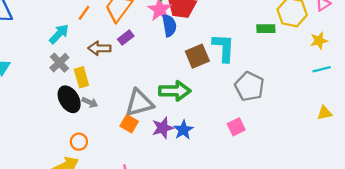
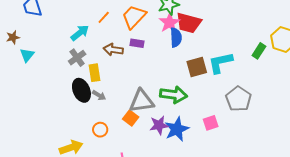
green rectangle: (266, 29) -> (259, 51), turned -63
purple rectangle: (126, 38) -> (137, 43), turned 40
cyan L-shape: (224, 48) -> (220, 63), turned -112
pink square: (236, 127) -> (211, 123), moved
blue star: (183, 130) -> (177, 129), size x1.4
orange circle: (79, 142) -> (100, 130), moved

